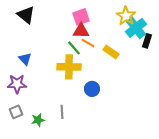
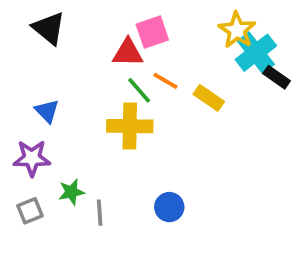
red triangle: (81, 31) -> (128, 53), moved
black rectangle: (147, 41) -> (277, 77), turned -72
blue circle: (92, 89) -> (169, 207), moved
gray line: (62, 112) -> (100, 213), moved
green star: (38, 120) -> (71, 192), moved

